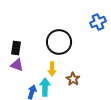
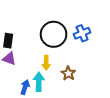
blue cross: (98, 22) -> (82, 33), moved

